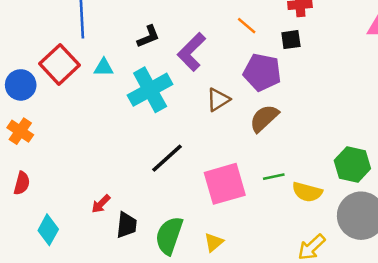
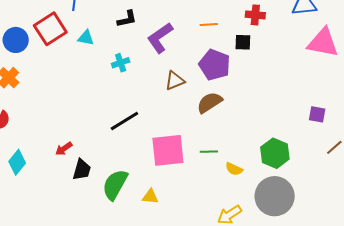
orange line: (247, 26) -> (209, 24), turned -54
cyan cross: (150, 90) -> (121, 63), size x0.5
yellow semicircle: (307, 192) -> (234, 169), size x0.7
yellow triangle: (214, 242) -> (150, 196), turned 36

